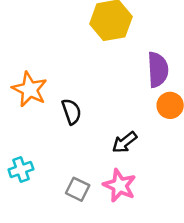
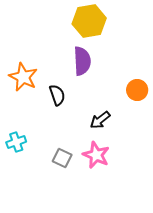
purple semicircle: (158, 70) -> (82, 61), moved

